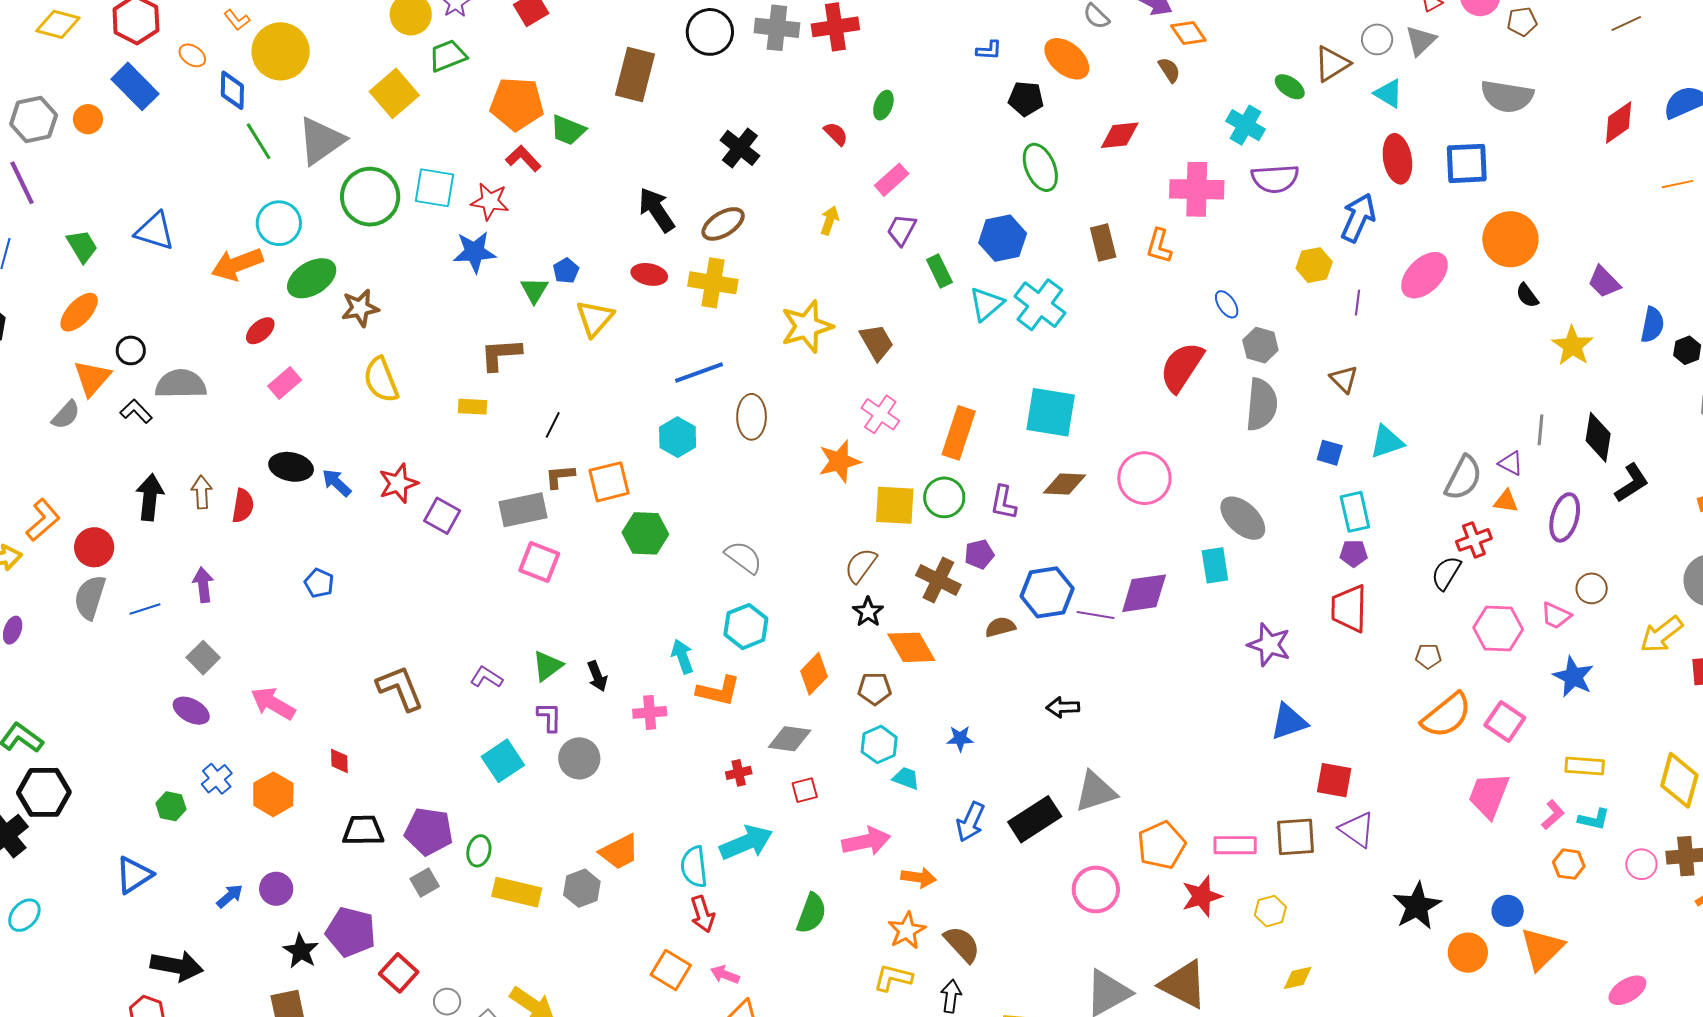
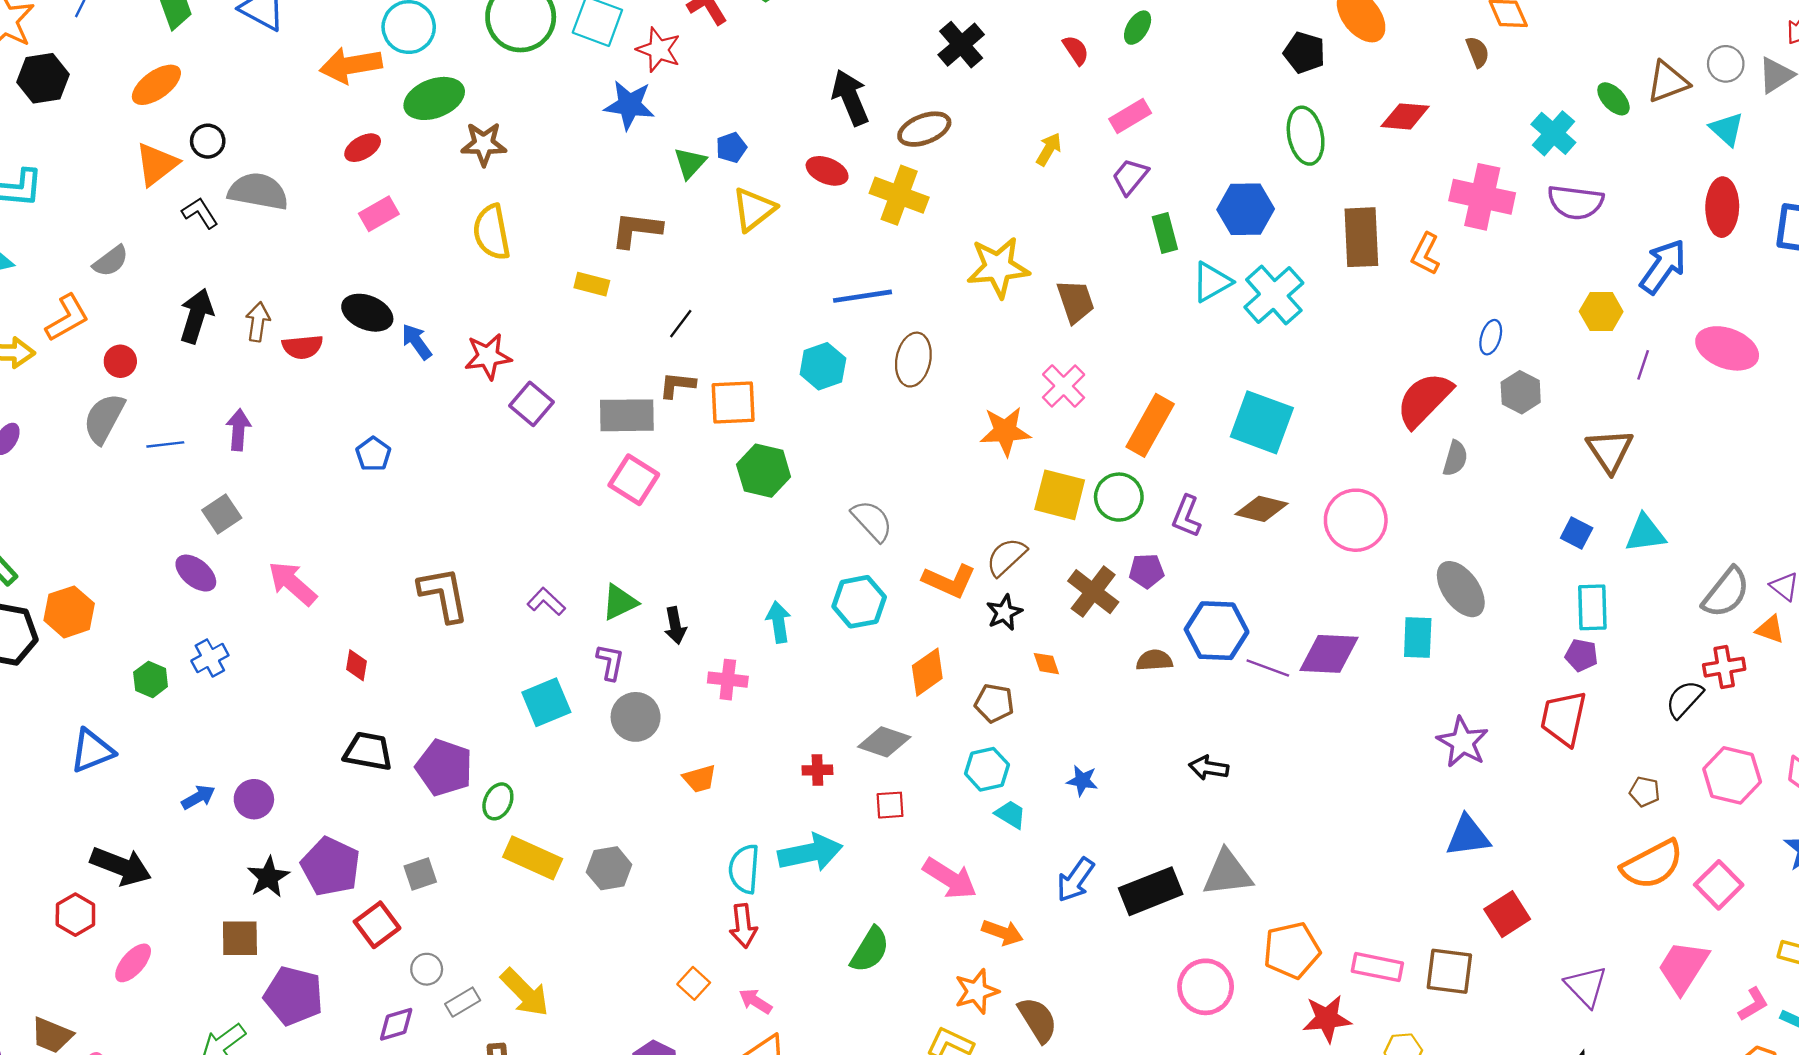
brown rectangle: (1103, 243) -> (1361, 237), size x1.4
pink ellipse: (1425, 275) -> (1727, 348), turned 54
blue ellipse: (1227, 304) -> (1491, 337), turned 40
brown triangle: (1344, 379) -> (1610, 451), size x1.4
gray semicircle: (1262, 405) -> (1455, 458), moved, size x0.6
gray semicircle: (66, 415) -> (111, 261), moved
red semicircle: (243, 506) -> (303, 347), turned 64
red circle: (94, 547) -> (120, 361), size x0.7
orange diamond: (911, 647) -> (1046, 664), size x0.5
orange L-shape: (718, 691) -> (949, 581), moved
red square: (1334, 780) -> (1507, 914), turned 36
orange hexagon: (273, 794) -> (69, 612), moved
purple triangle: (1357, 829) -> (1586, 986), moved
pink arrow: (866, 841) -> (950, 878), turned 33
orange trapezoid: (619, 852) -> (700, 779), moved, size x0.7
gray square: (425, 883) -> (420, 874), moved
orange square: (671, 970) -> (694, 983), size x0.7

